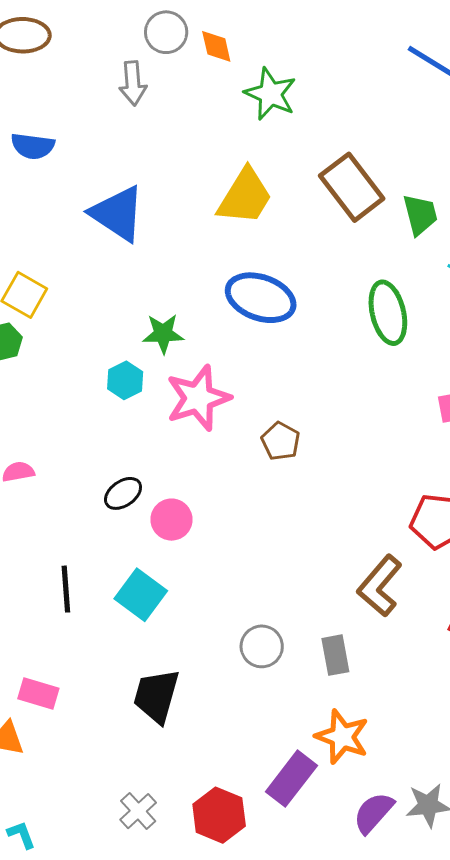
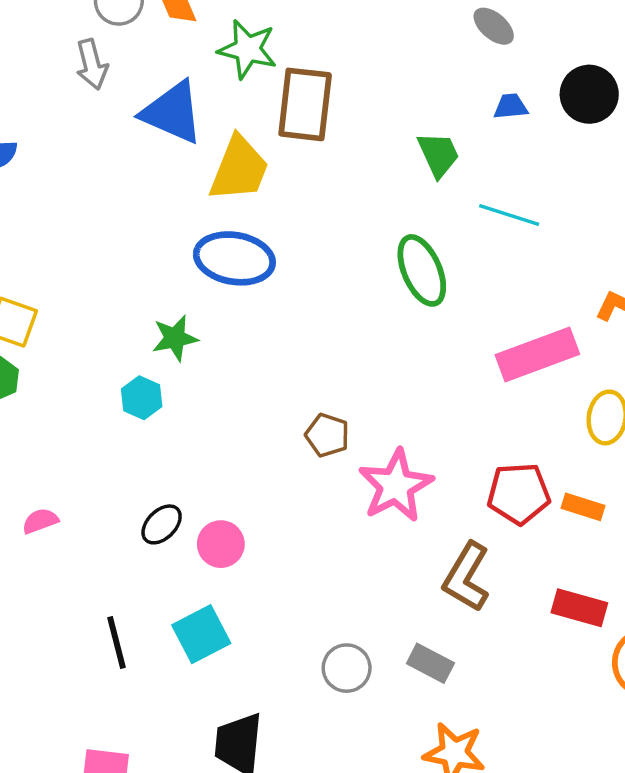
brown rectangle: (352, 187) -> (305, 104), moved, turned 54
blue triangle: (118, 214) -> (172, 112), moved
blue ellipse: (261, 298) -> (234, 258), moved
pink star: (198, 398) -> (396, 486), moved
cyan square: (141, 595) -> (201, 634), turned 36
gray rectangle: (335, 655) -> (430, 663), turned -42

